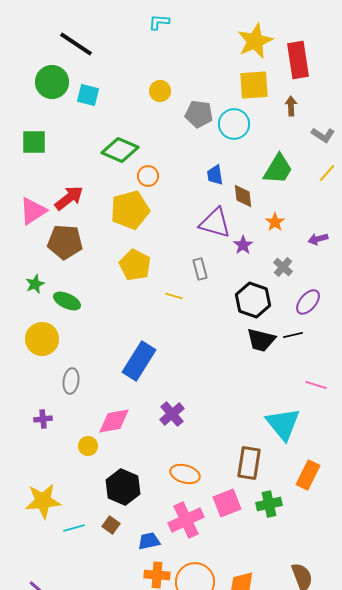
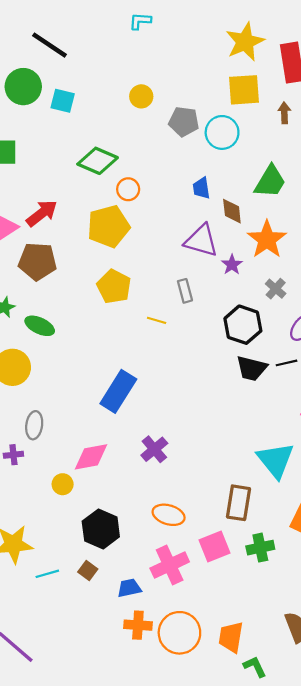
orange star: (275, 222) -> (267, 240), size x1.8
gray ellipse: (71, 381) -> (34, 425), moved

